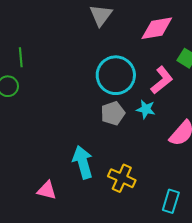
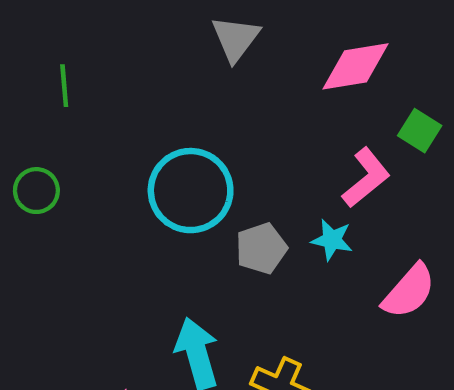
green line: (21, 57) -> (64, 86), moved
cyan circle: (116, 75) -> (191, 191), moved

